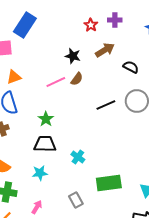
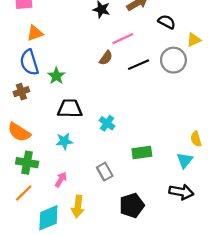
brown semicircle: (77, 79) -> (106, 58), moved
pink line: (56, 82) -> (123, 39), moved
green star: (46, 119) -> (56, 76), moved
green rectangle: (109, 183) -> (142, 152), size x0.7

